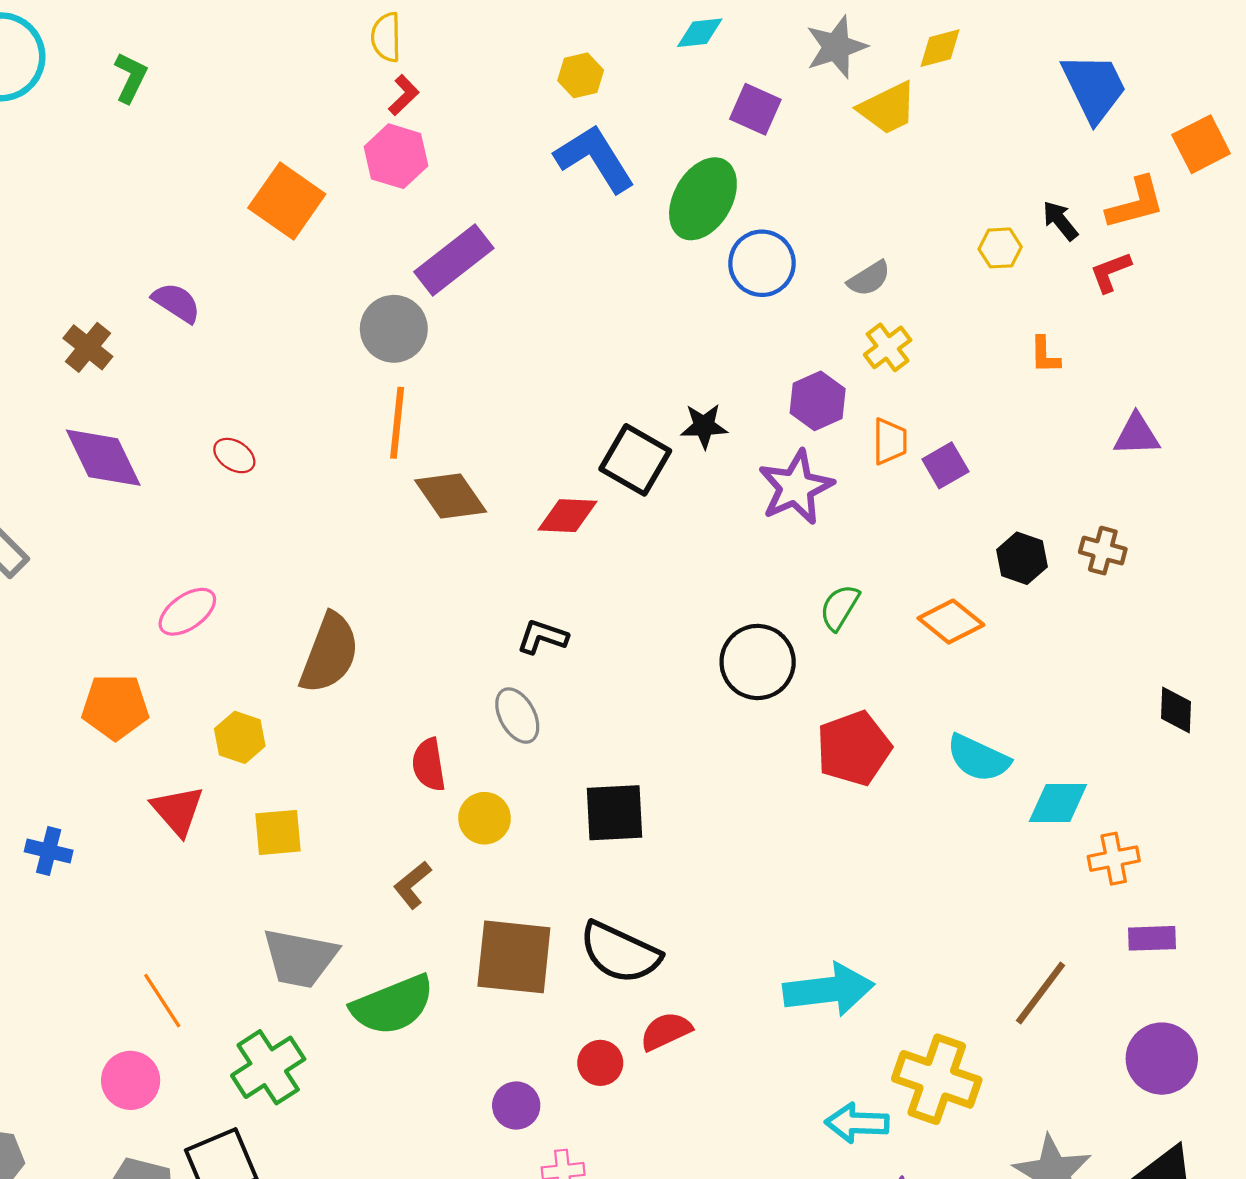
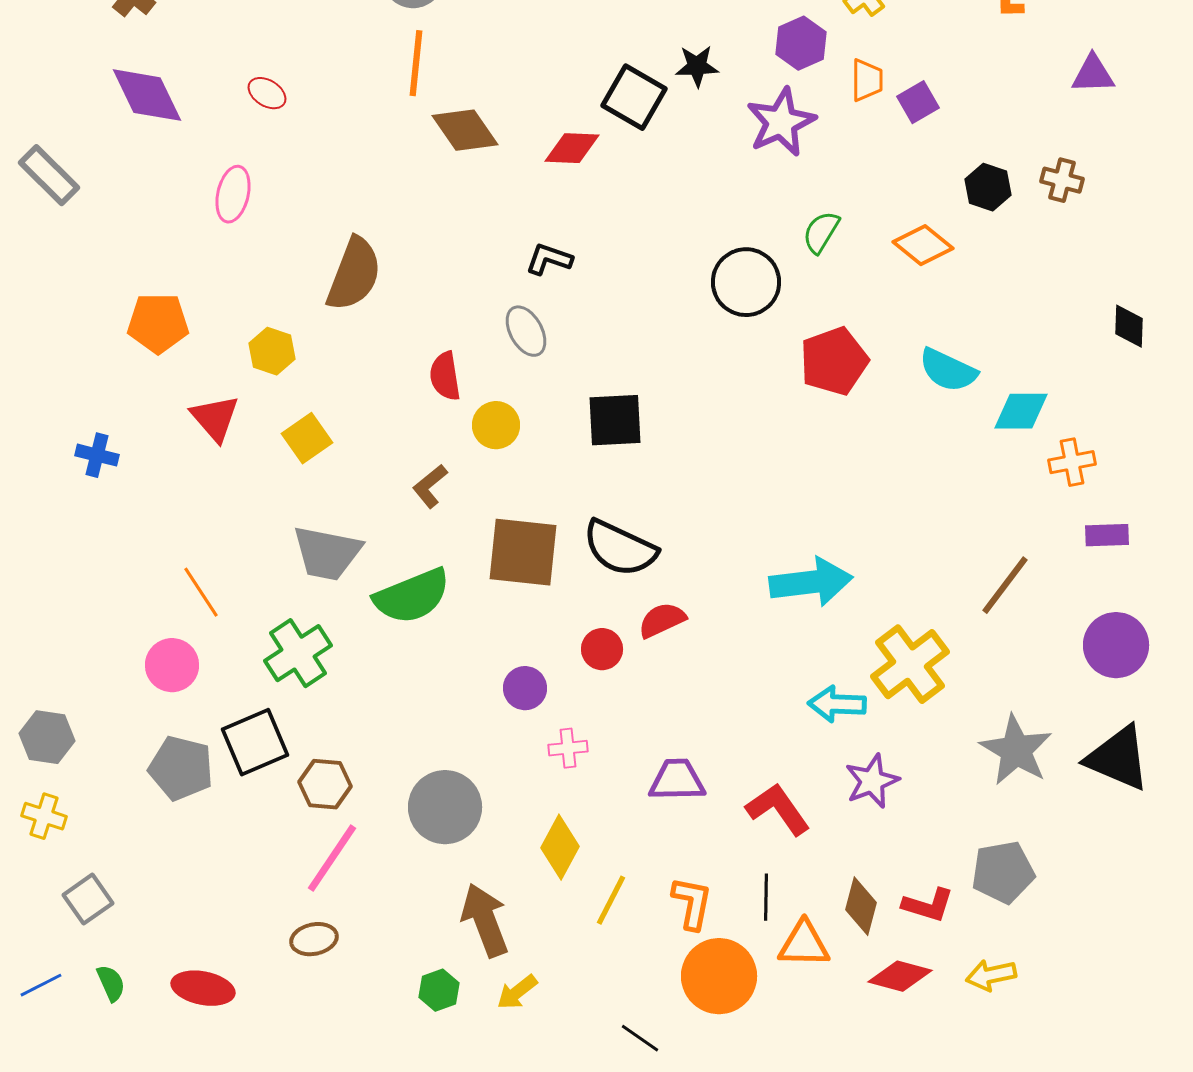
pink ellipse: (187, 612) -> (233, 194), moved, turned -42
yellow square: (278, 832) -> (307, 438), turned -30
yellow cross: (937, 1079) -> (910, 664), turned 34

